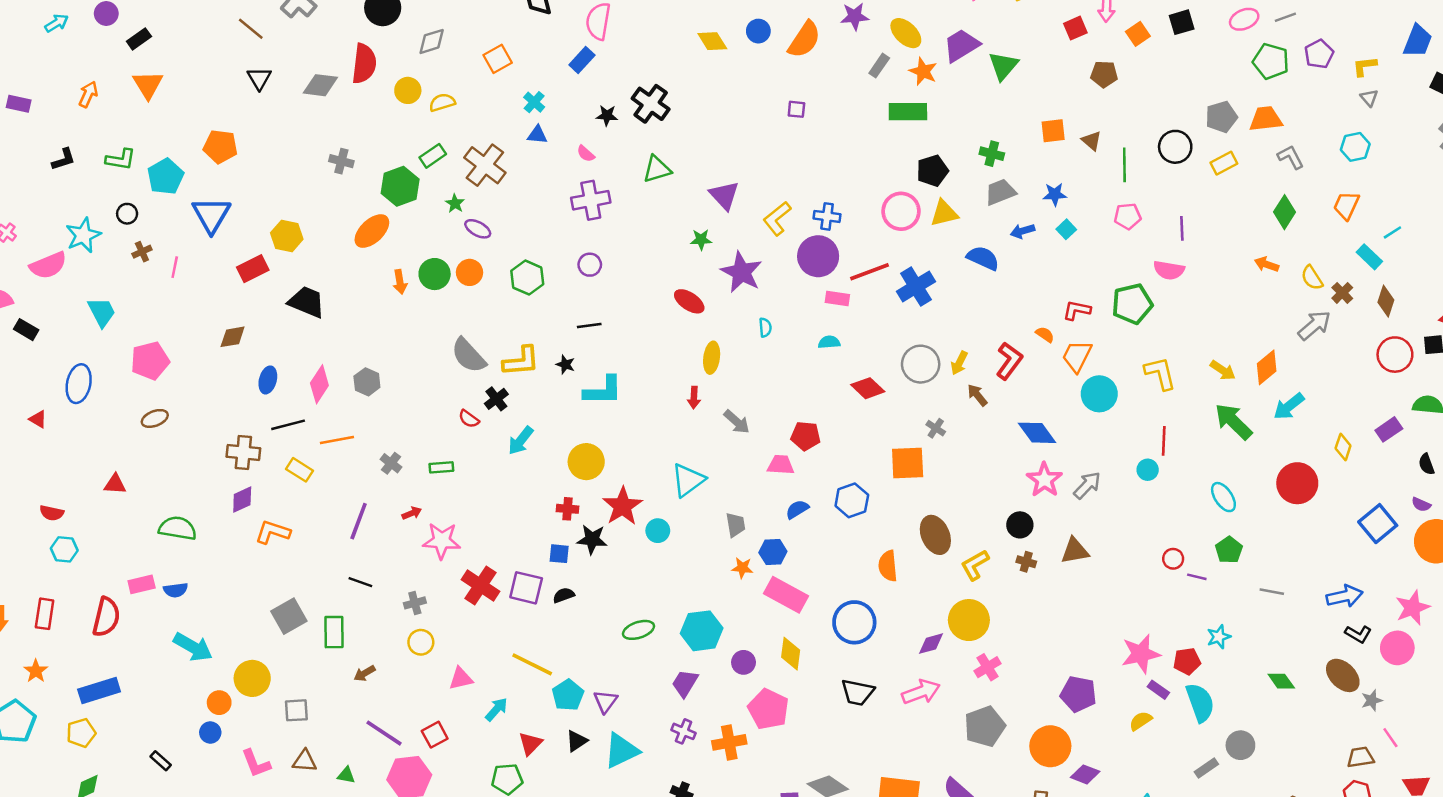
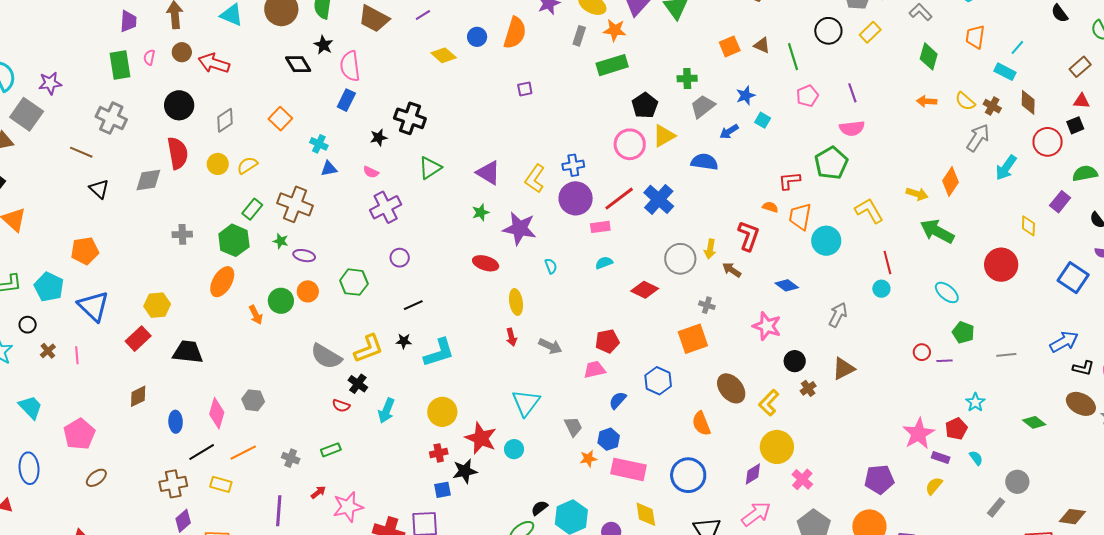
cyan arrow: (1289, 406) -> (1006, 168), moved
blue diamond: (1037, 433) -> (787, 285), size x0.7
pink star: (1044, 480) -> (767, 326), moved
brown cross: (1026, 562) -> (808, 388), turned -35
black semicircle: (564, 595) -> (540, 508), moved
cyan semicircle: (1200, 703) -> (976, 458), size x0.5

